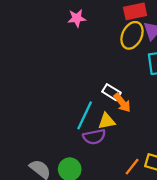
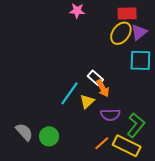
yellow triangle: (107, 121) -> (87, 101), turned -42
purple semicircle: (94, 137) -> (110, 115), moved

